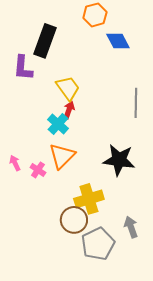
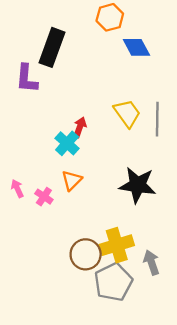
yellow trapezoid: (68, 88) -> (127, 113), moved
orange triangle: (62, 156) -> (72, 180), size x0.7
yellow cross: (89, 199) -> (117, 245), moved

